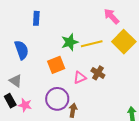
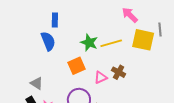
green star: (70, 42) -> (89, 43), turned -30
yellow square: (124, 42) -> (143, 40), turned -30
blue semicircle: (22, 50) -> (48, 41), moved

